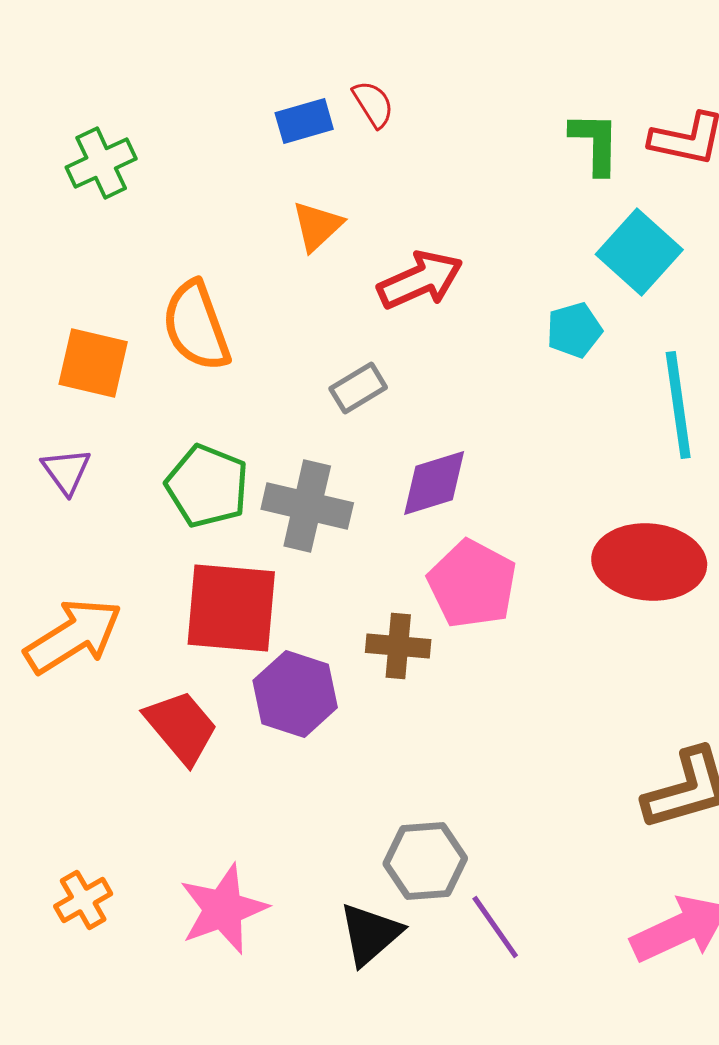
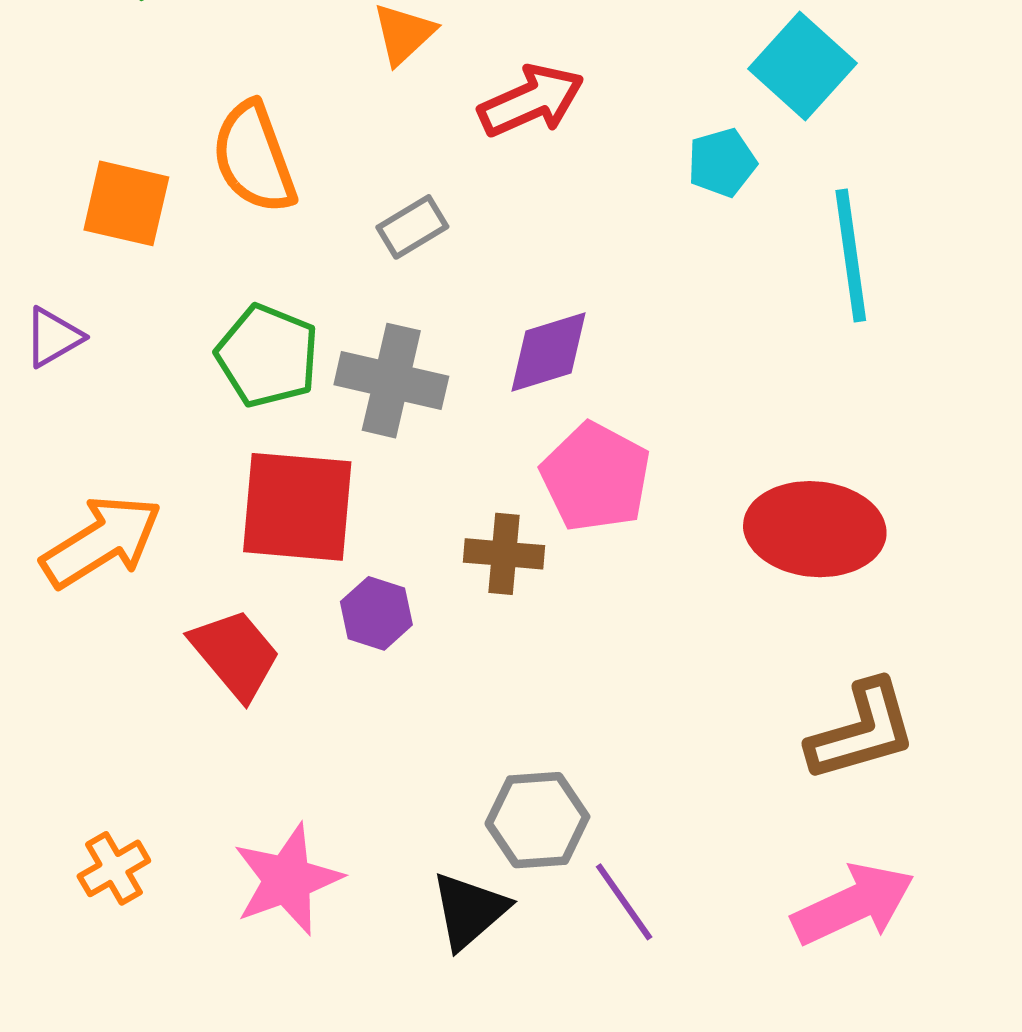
gray rectangle: (358, 388) -> (412, 227), moved
purple triangle: (66, 471) -> (53, 337), moved, turned 36
red ellipse: (649, 562) -> (815, 529), moved
purple hexagon: (295, 694) -> (376, 613), size x0.7

